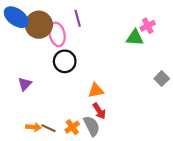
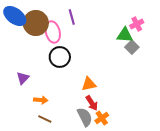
gray square: (162, 79) -> (132, 47), moved
orange arrow: (33, 127) -> (41, 100), moved
orange cross: (72, 127) -> (102, 118), moved

